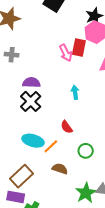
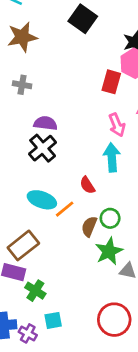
pink arrow: (66, 53) -> (117, 125), moved
cyan arrow: (75, 92) -> (112, 157), moved, size x1.5
brown semicircle: (60, 169) -> (89, 226), moved, turned -91
green star: (86, 193) -> (109, 251), moved

